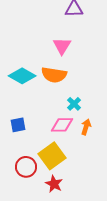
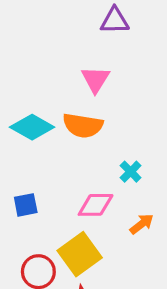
cyan cross: (74, 104) -> (131, 172), moved
orange arrow: (86, 127) -> (142, 224), moved, turned 35

